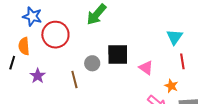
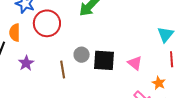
black square: (118, 54) -> (104, 60), moved

